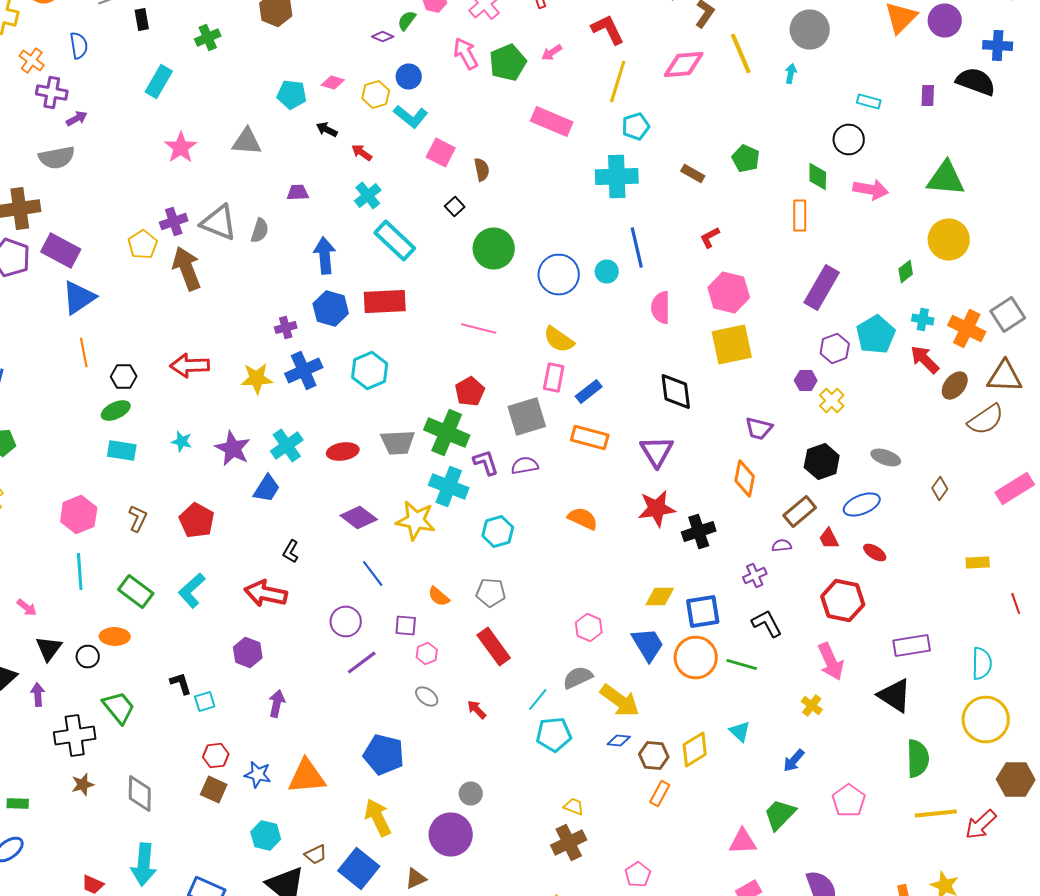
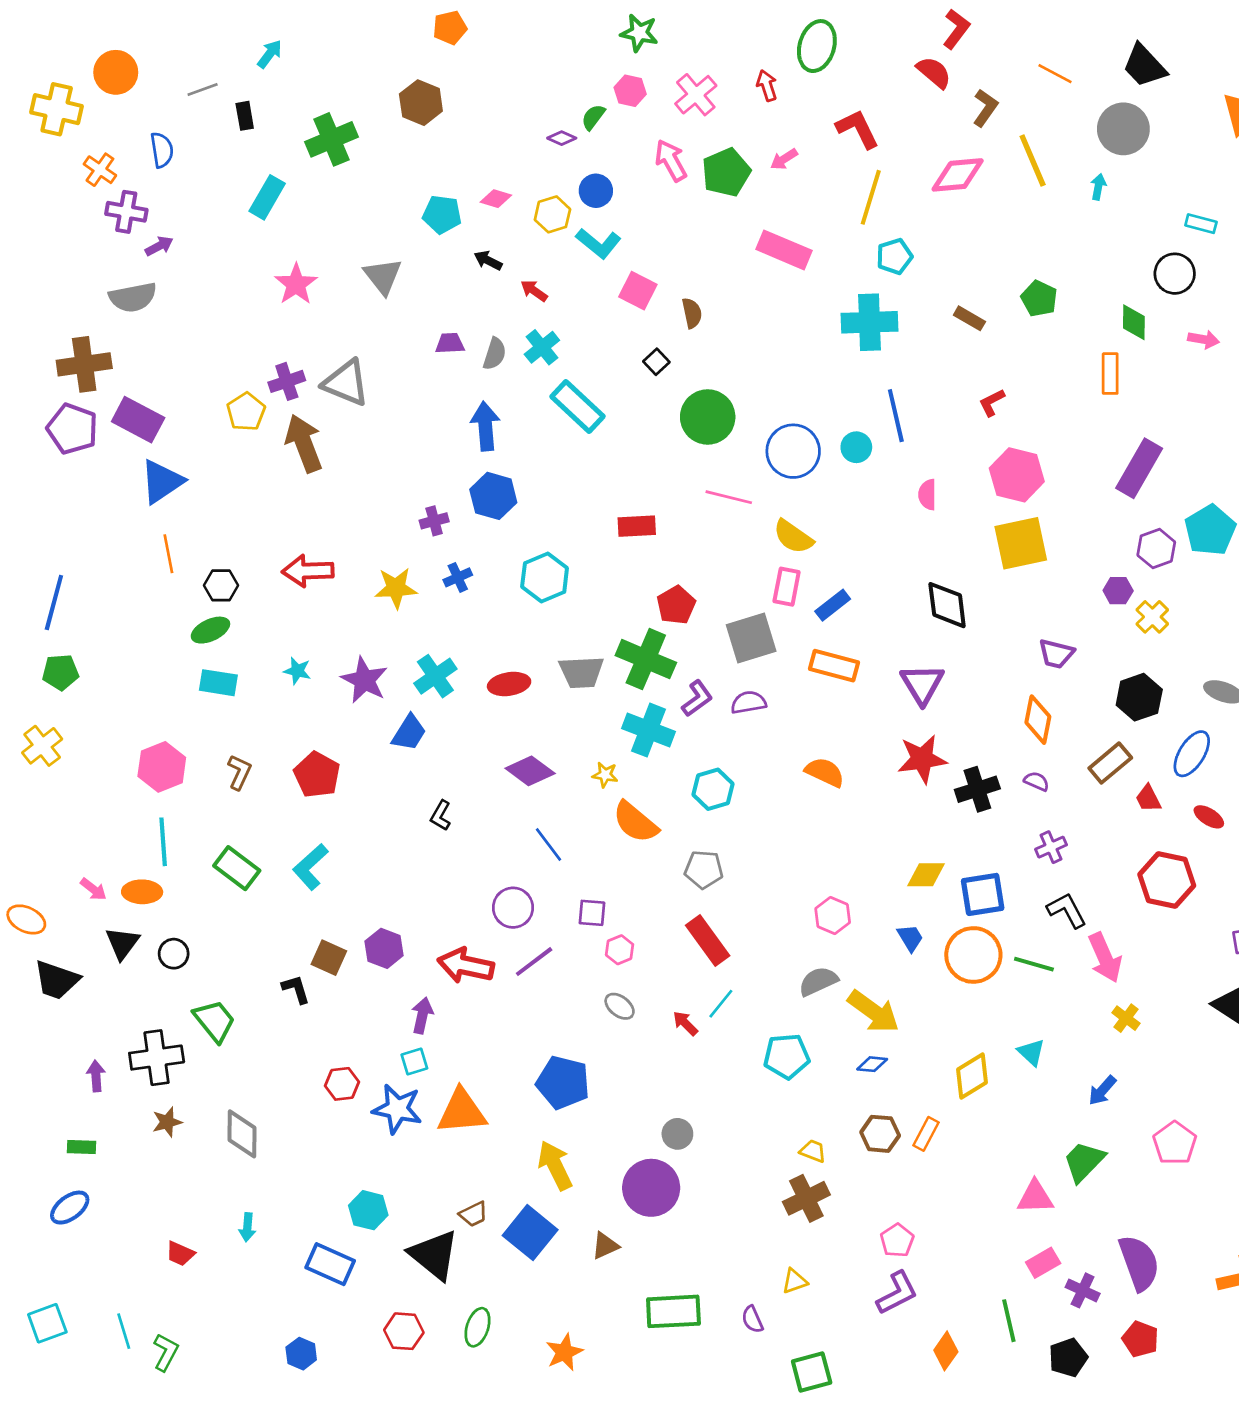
green cross: (208, 38) -> (331, 139), size x1.5
gray triangle: (247, 142) -> (383, 276), turned 48
pink arrow: (871, 190) -> (1204, 339), size x0.7
gray semicircle: (260, 230) -> (495, 354), moved
red rectangle: (385, 302) -> (637, 526), moved, size x0.7
pink semicircle: (661, 308) -> (927, 495), size x0.7
pink line: (479, 328) -> (729, 497), moved
blue cross: (304, 370) -> (458, 577), size x0.6
purple L-shape: (486, 462) -> (697, 698), turned 72
blue ellipse: (862, 504) -> (1192, 754), turned -36
yellow star: (416, 520) -> (605, 775), size x0.5
purple semicircle: (782, 546) -> (1037, 781), moved, turned 30
red arrow: (266, 594) -> (466, 966), moved
orange semicircle: (439, 596) -> (635, 822), moved, size x1.6
orange ellipse: (115, 636) -> (142, 892), moved
blue trapezoid: (648, 644) -> (910, 938), size x0.6
pink arrow: (831, 662) -> (1105, 958), moved
purple arrow: (38, 694) -> (96, 1076), moved
cyan line: (538, 700) -> (721, 1004), moved
cyan square: (205, 702) -> (414, 1062), moved
brown hexagon: (654, 756) -> (880, 1134), moved
blue star: (258, 774) -> (397, 1109), size x1.4
brown square: (214, 790) -> (329, 958), moved
cyan hexagon: (266, 836) -> (368, 1210), moved
cyan arrow: (144, 864) -> (247, 1227), size x0.5

